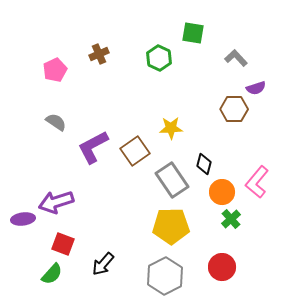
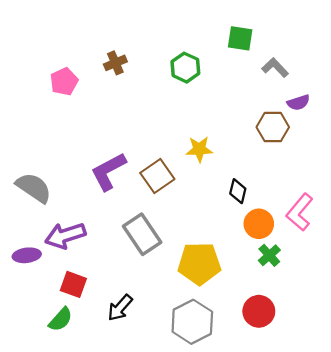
green square: (193, 33) -> (240, 38), moved
gray semicircle: (56, 122) -> (34, 188), moved, size x1.5
gray rectangle: (172, 180) -> (142, 234), moved

